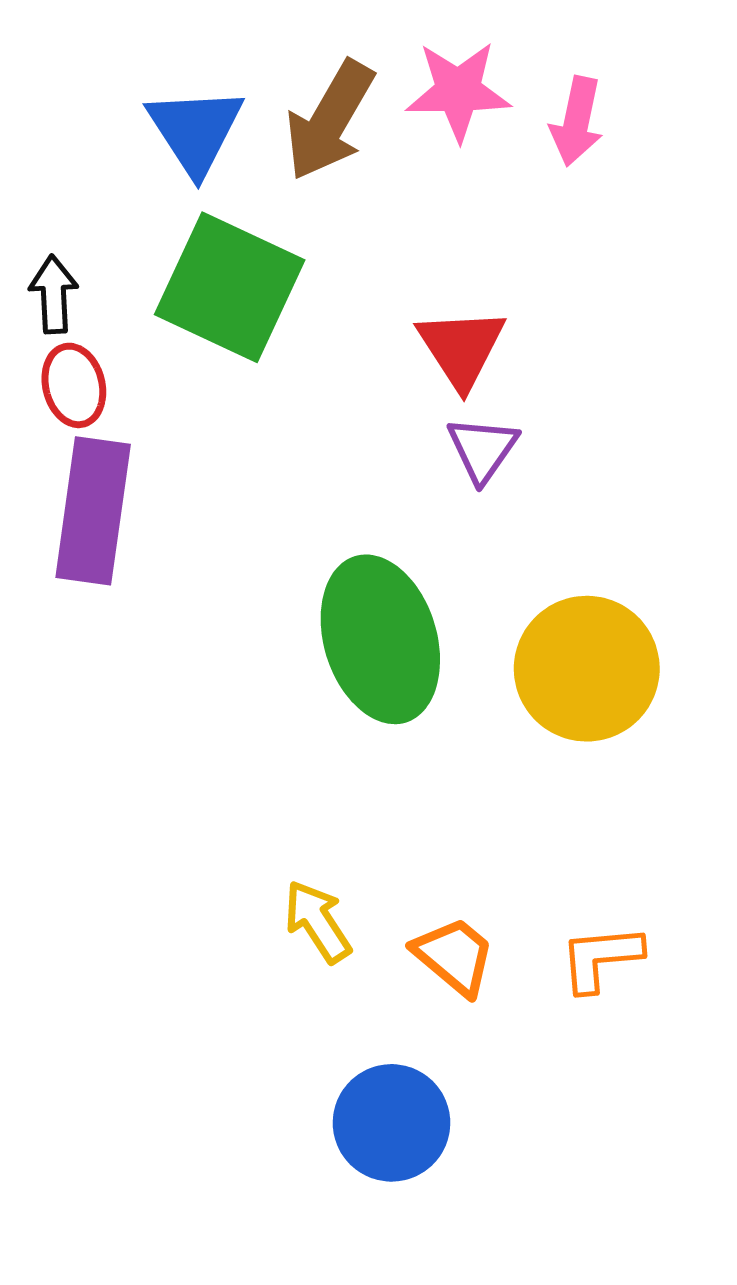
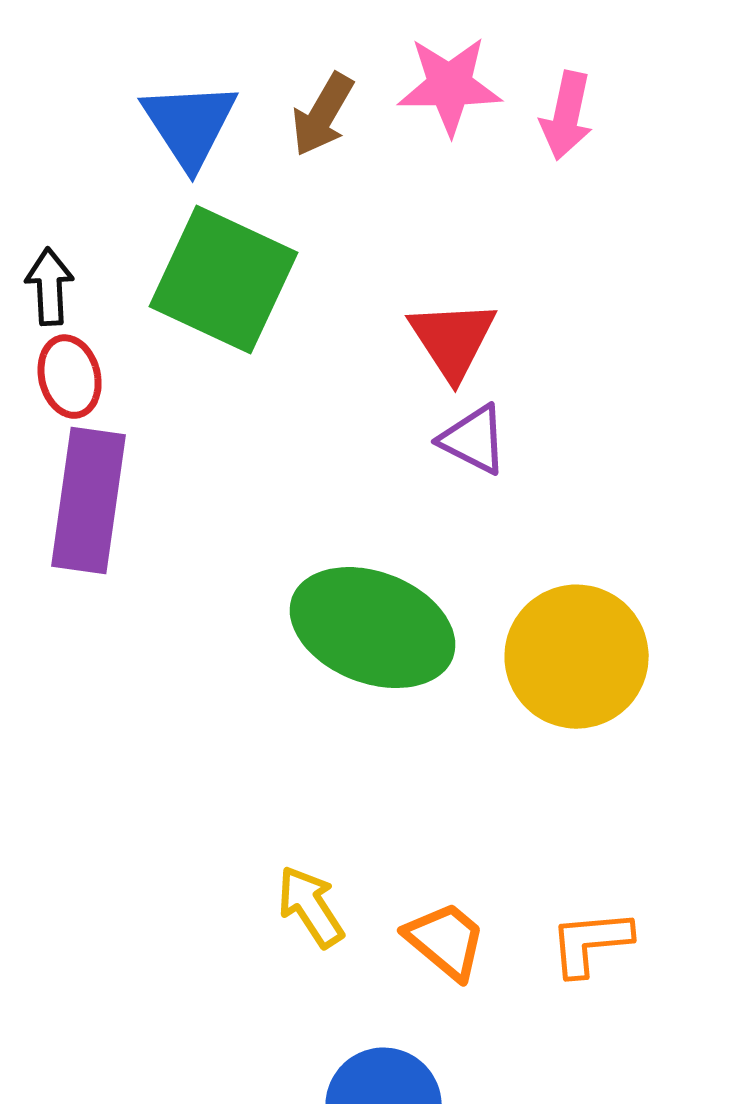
brown arrow: (330, 120) -> (323, 115), size x0.7
purple triangle: (483, 449) -> (474, 440), turned -38
green ellipse: (380, 639) -> (373, 628), turned -52

